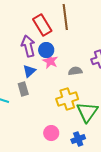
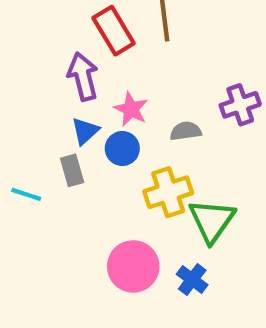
blue circle: (46, 50) -> (122, 149), moved
pink circle: (51, 133) -> (133, 266), size x1.5
blue cross: (78, 139) -> (192, 280), turned -32

